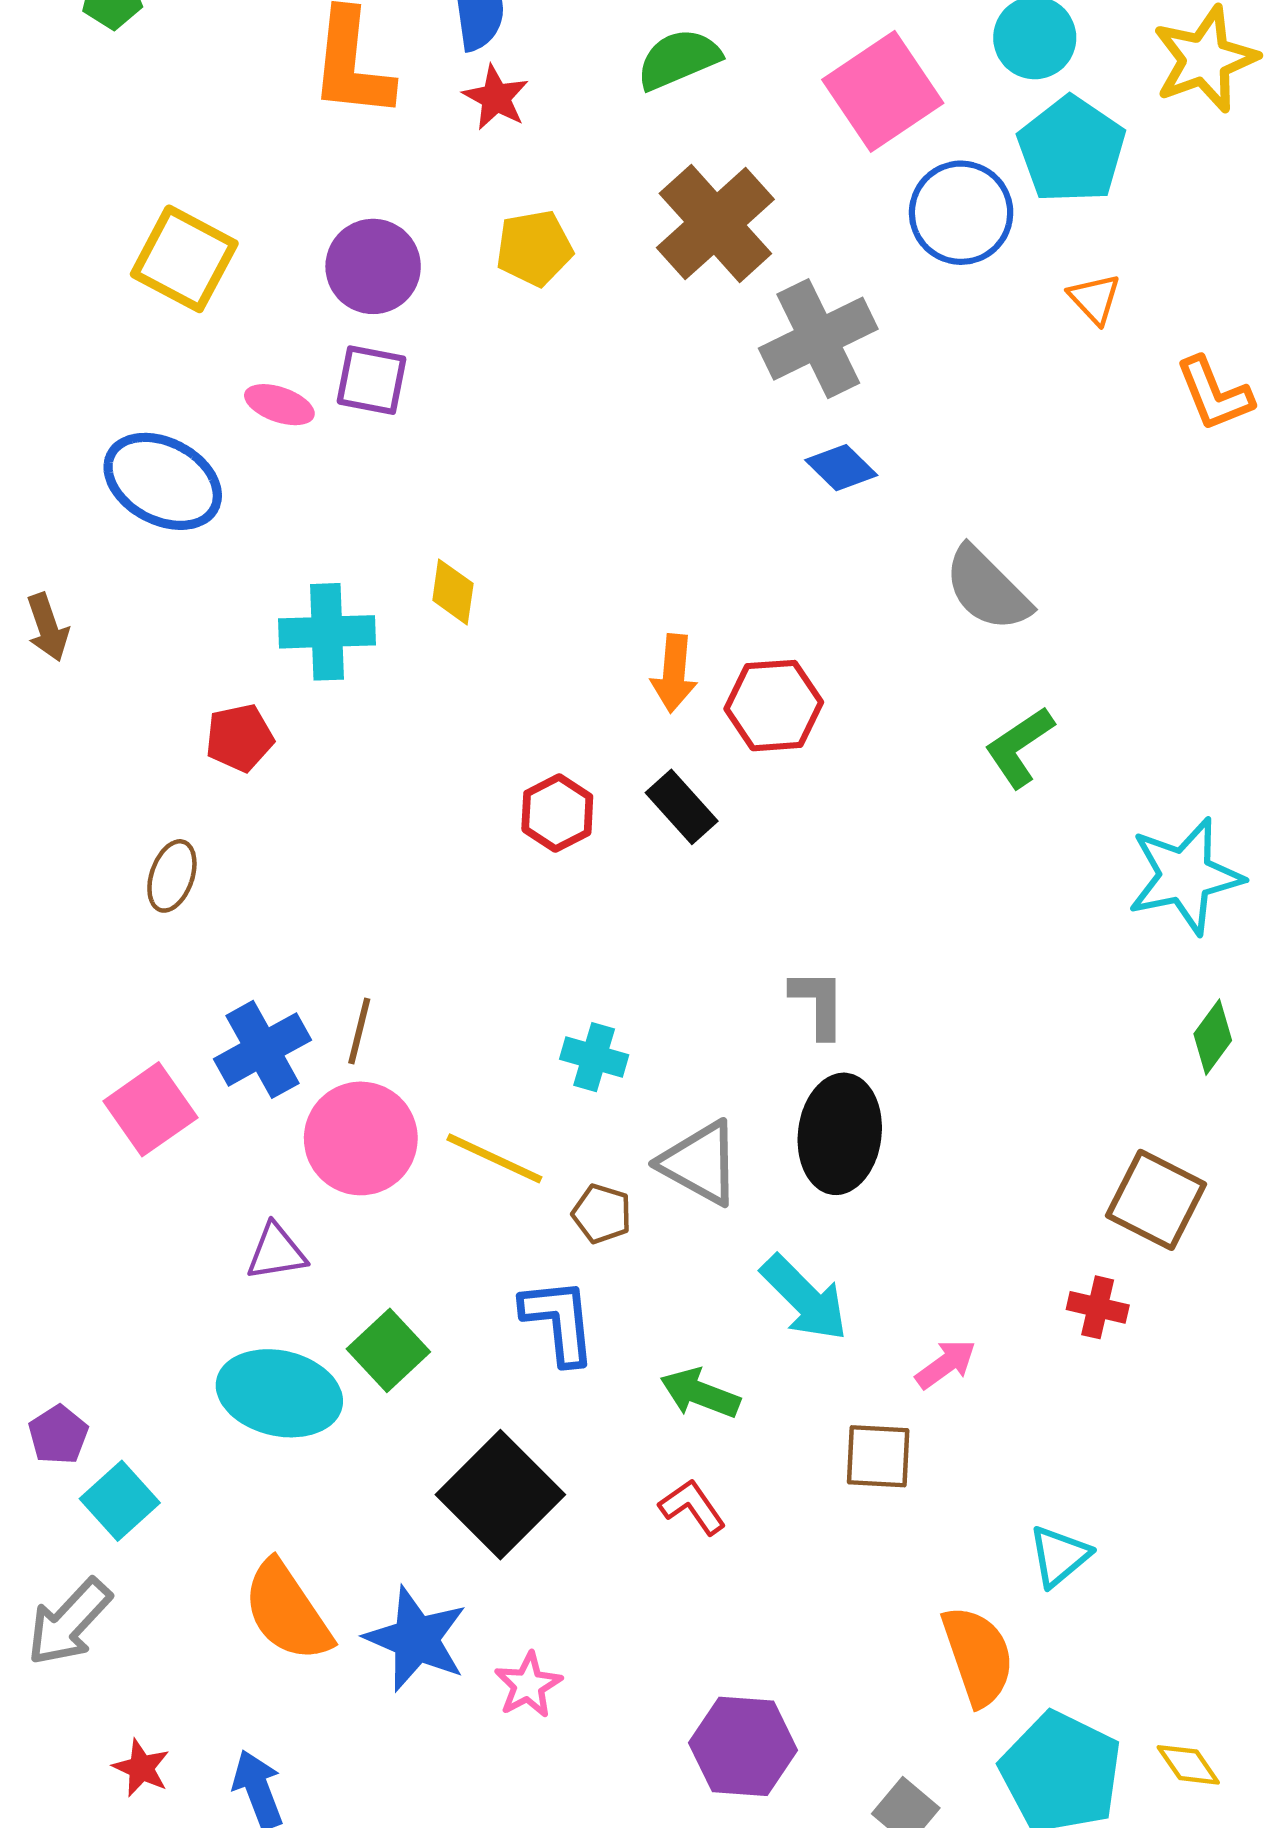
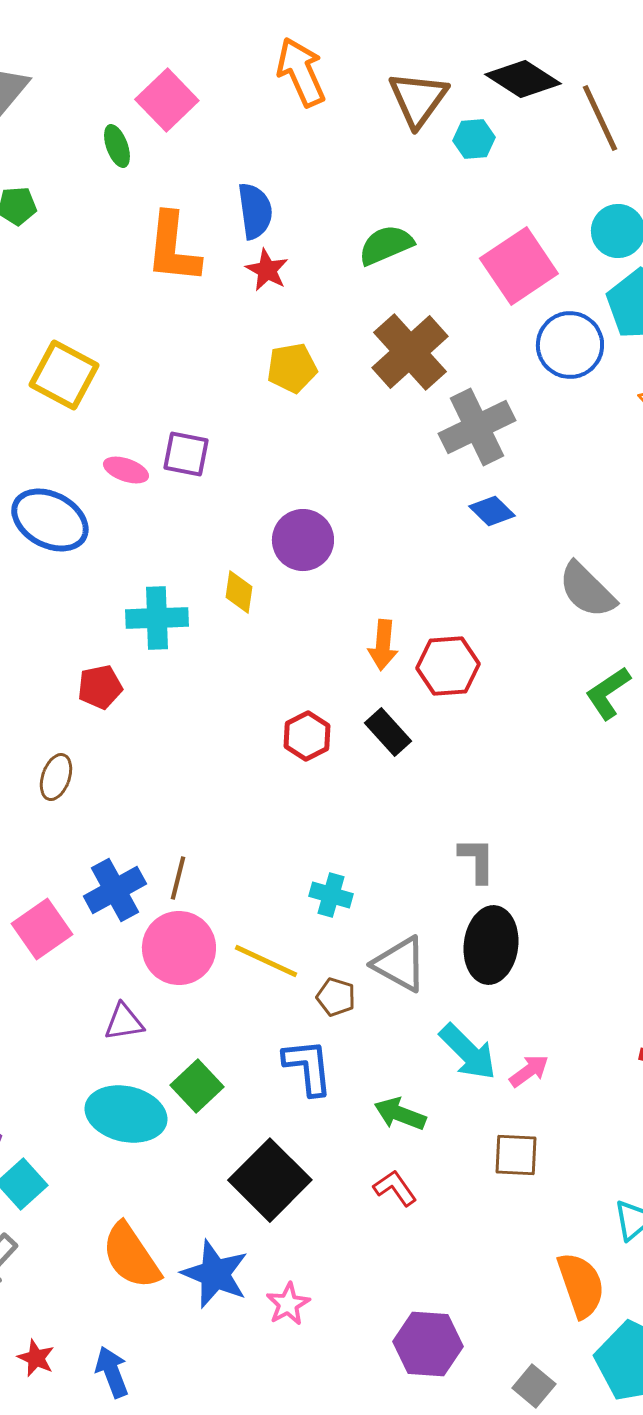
purple circle: (373, 266) -> (303, 540), moved
pink arrow: (946, 1364) -> (529, 1071), moved

